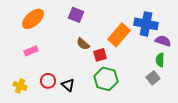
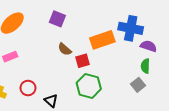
orange rectangle: (119, 35) -> (102, 40), turned 30
black triangle: (68, 85) -> (51, 101), moved

